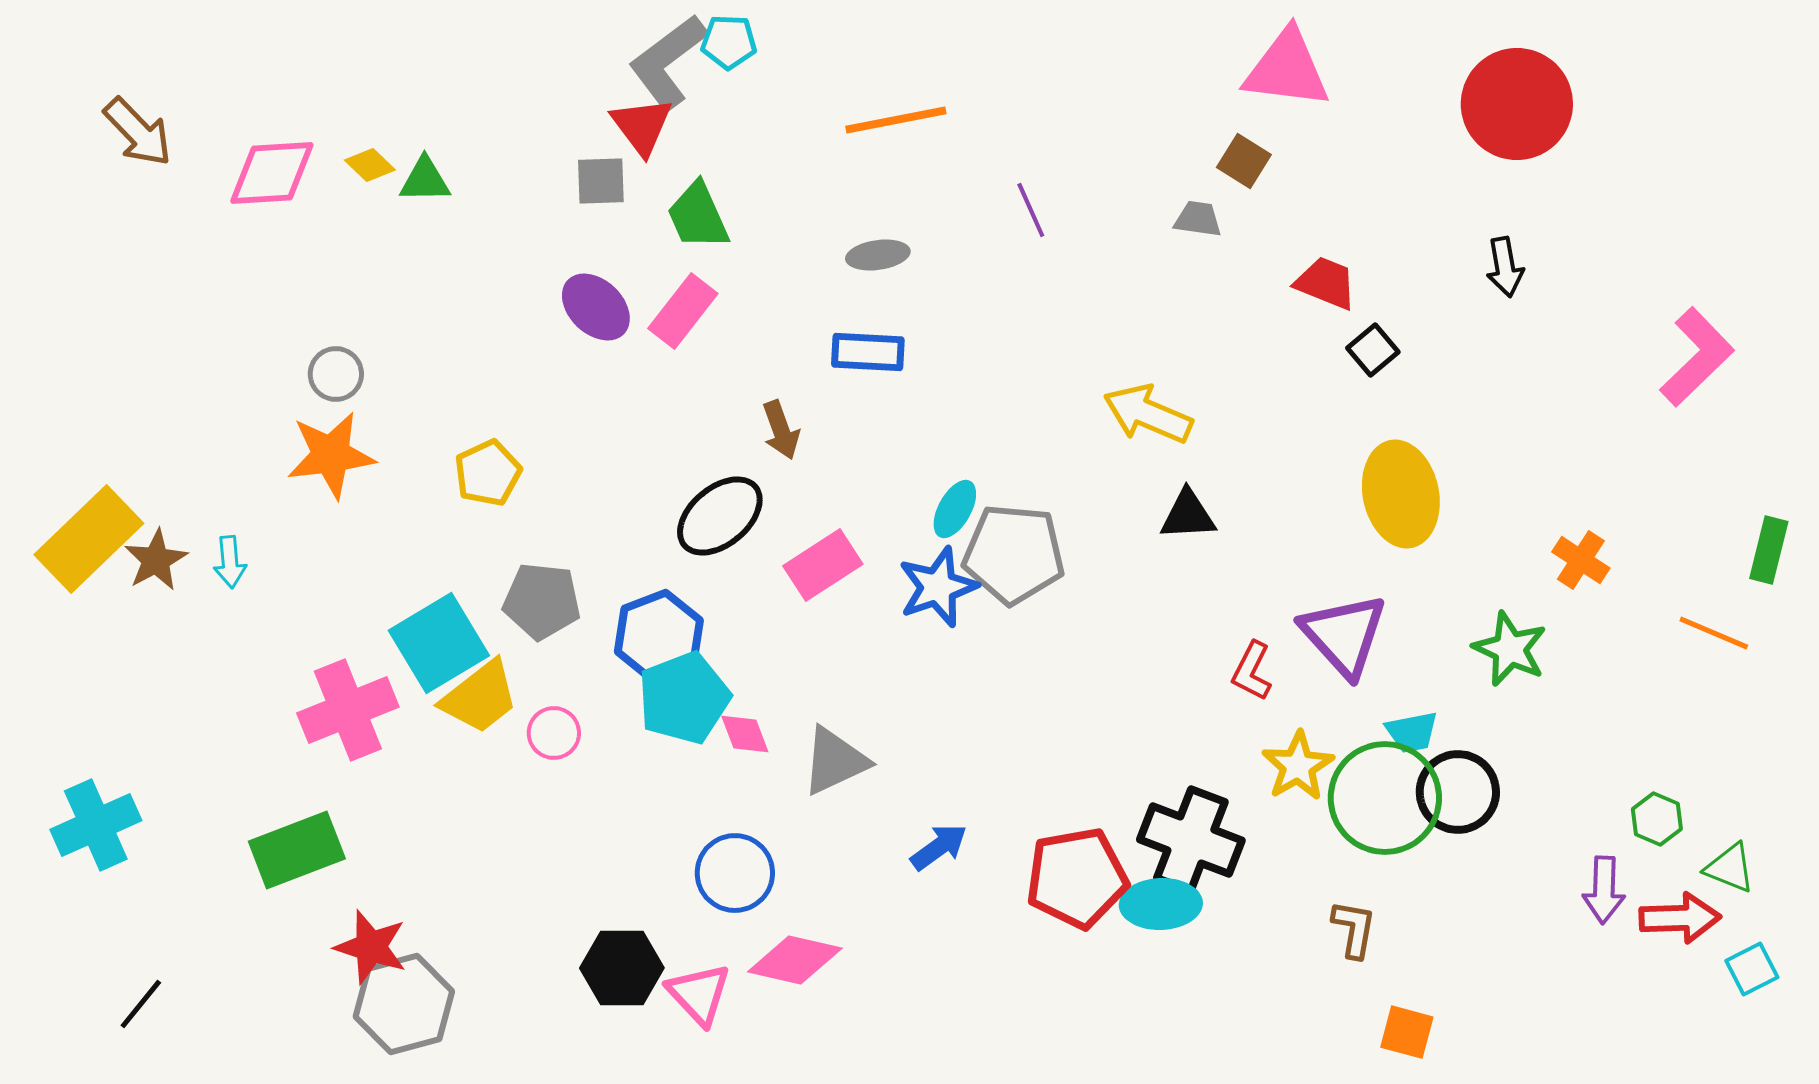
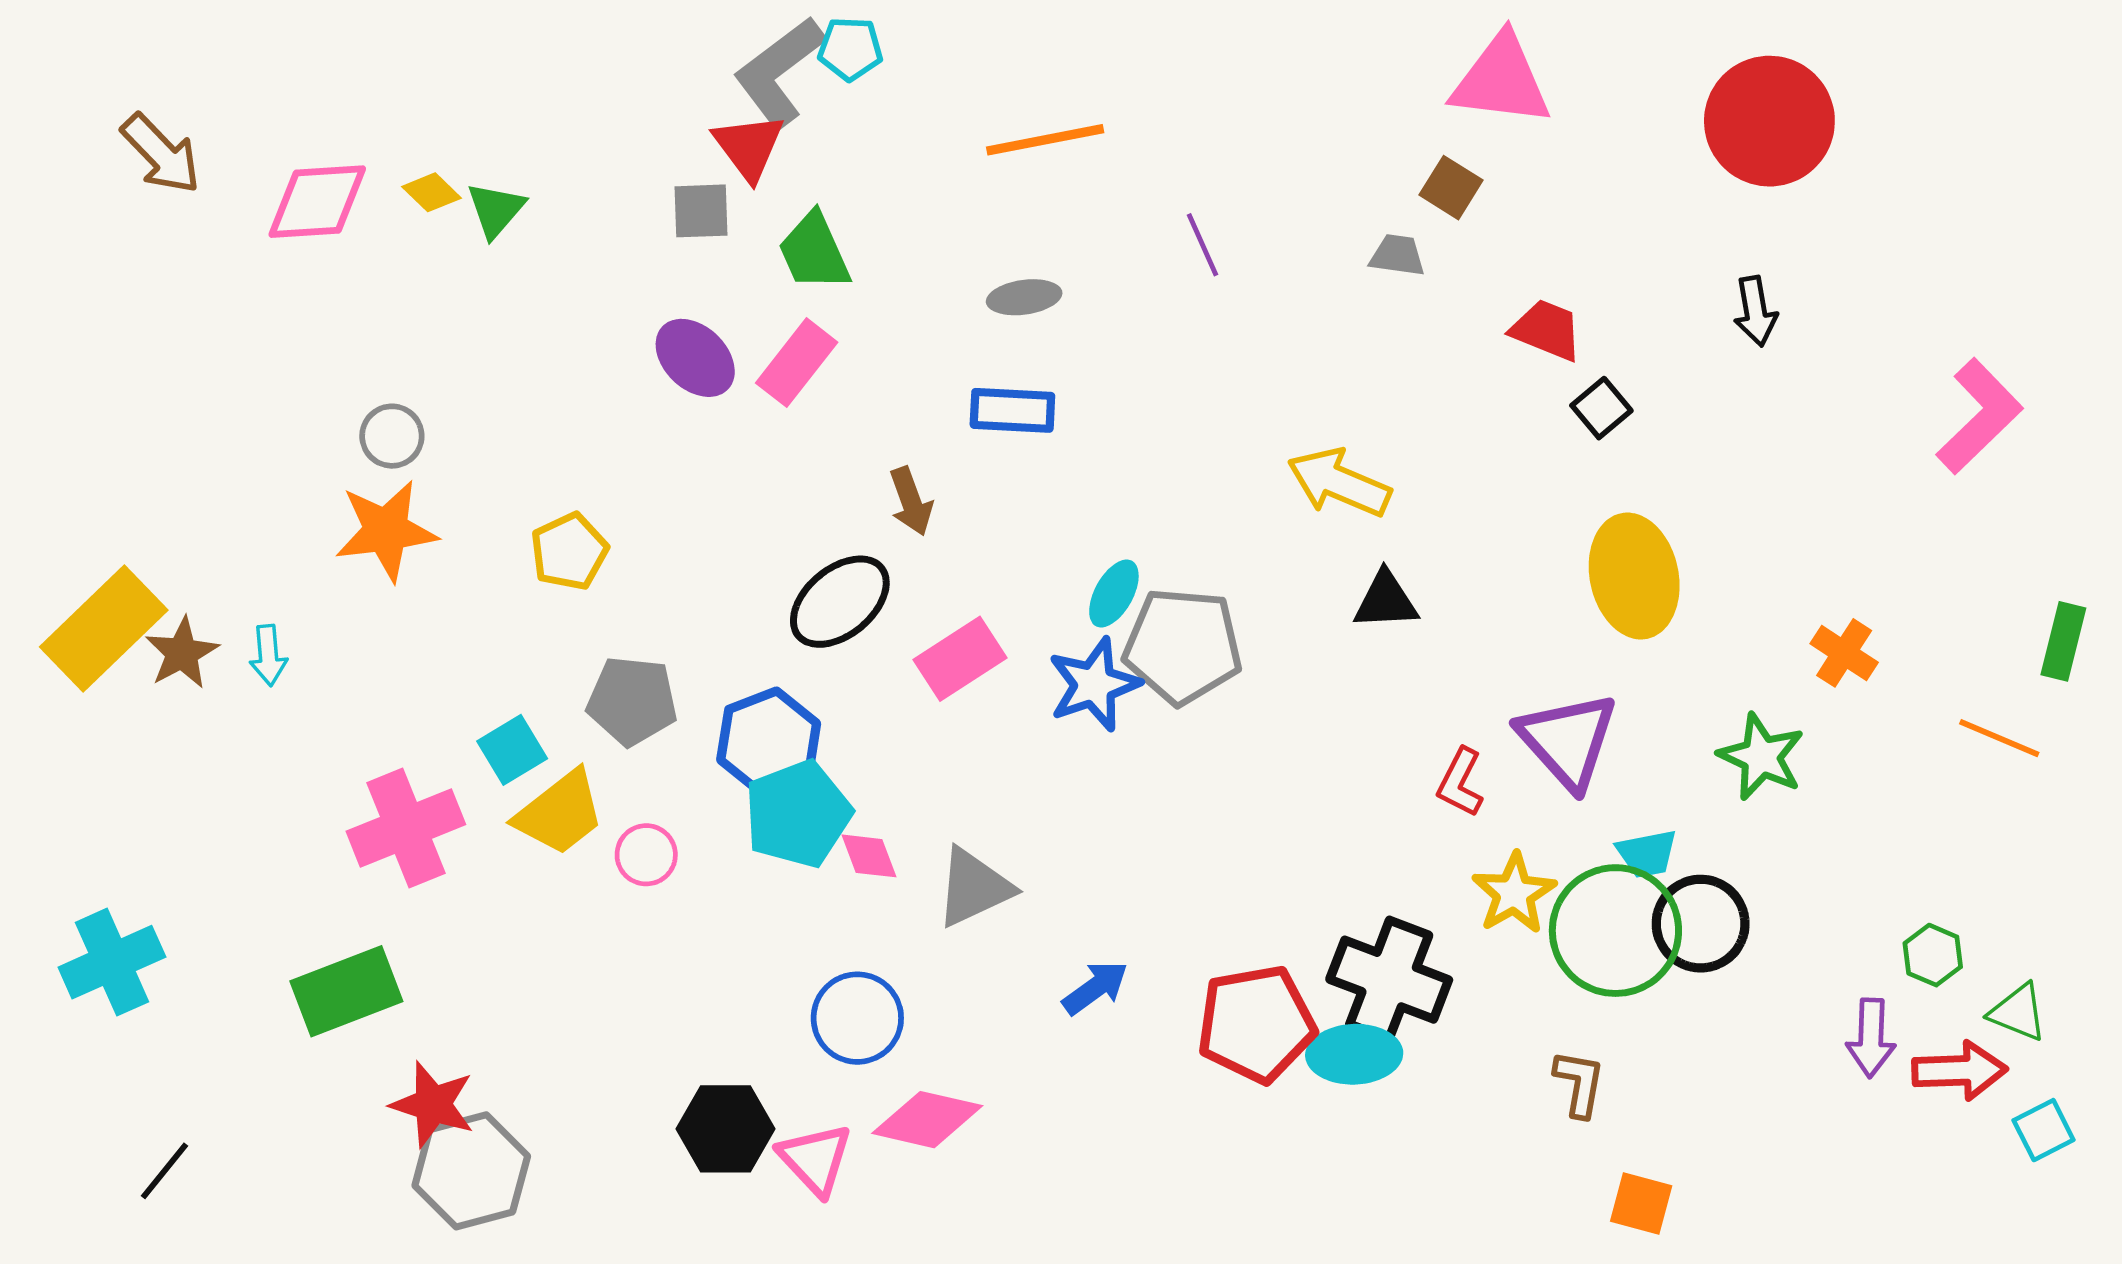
green triangle: (425, 180) -> (496, 210), turned -48
cyan square: (439, 643) -> (512, 750), size x0.6

